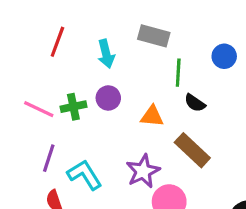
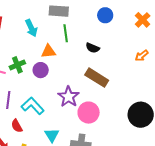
green line: (178, 73) -> (66, 33), moved
purple circle: (108, 98) -> (41, 70), moved
orange triangle: (152, 116) -> (49, 51), moved

